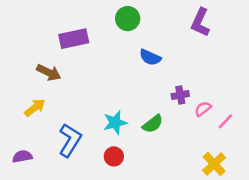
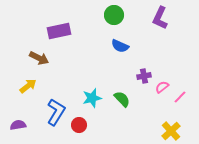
green circle: (128, 19) -> (114, 15), moved
green semicircle: (153, 124) -> (122, 99), turned -96
red circle: (114, 156) -> (79, 125), moved

